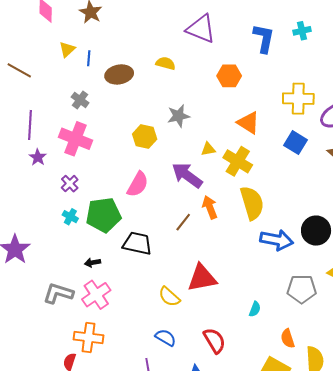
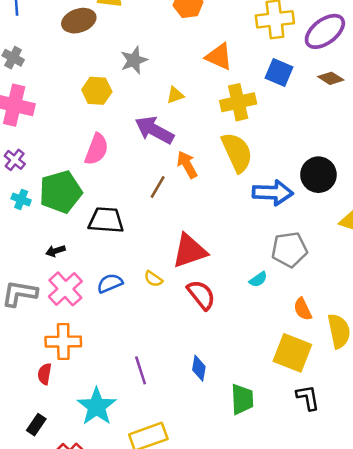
brown ellipse: (119, 74) -> (79, 21), moved
yellow cross: (238, 161) -> (238, 102), moved, turned -36
gray pentagon: (302, 289) -> (289, 249), moved
yellow semicircle: (169, 297) -> (153, 279), size x0.7
cyan semicircle: (255, 309) -> (258, 279), turned 42
blue semicircle: (166, 338) -> (110, 283), moved, turned -45
red semicircle: (215, 341) -> (201, 295), moved

